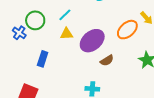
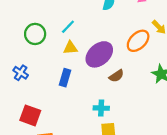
blue cross: (19, 33) -> (21, 73), moved
blue rectangle: (43, 59) -> (65, 78), moved

